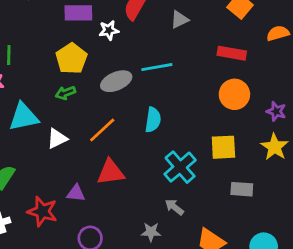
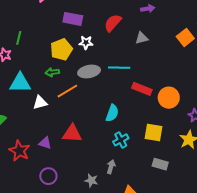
white star: (109, 30) -> (86, 43), moved
red rectangle: (232, 53) -> (142, 89), moved
cyan semicircle: (153, 120) -> (112, 113), moved
orange line: (102, 130) -> (67, 91), moved
cyan cross: (180, 167) -> (121, 140), size x0.7
gray arrow: (174, 207) -> (111, 167), turned 56

